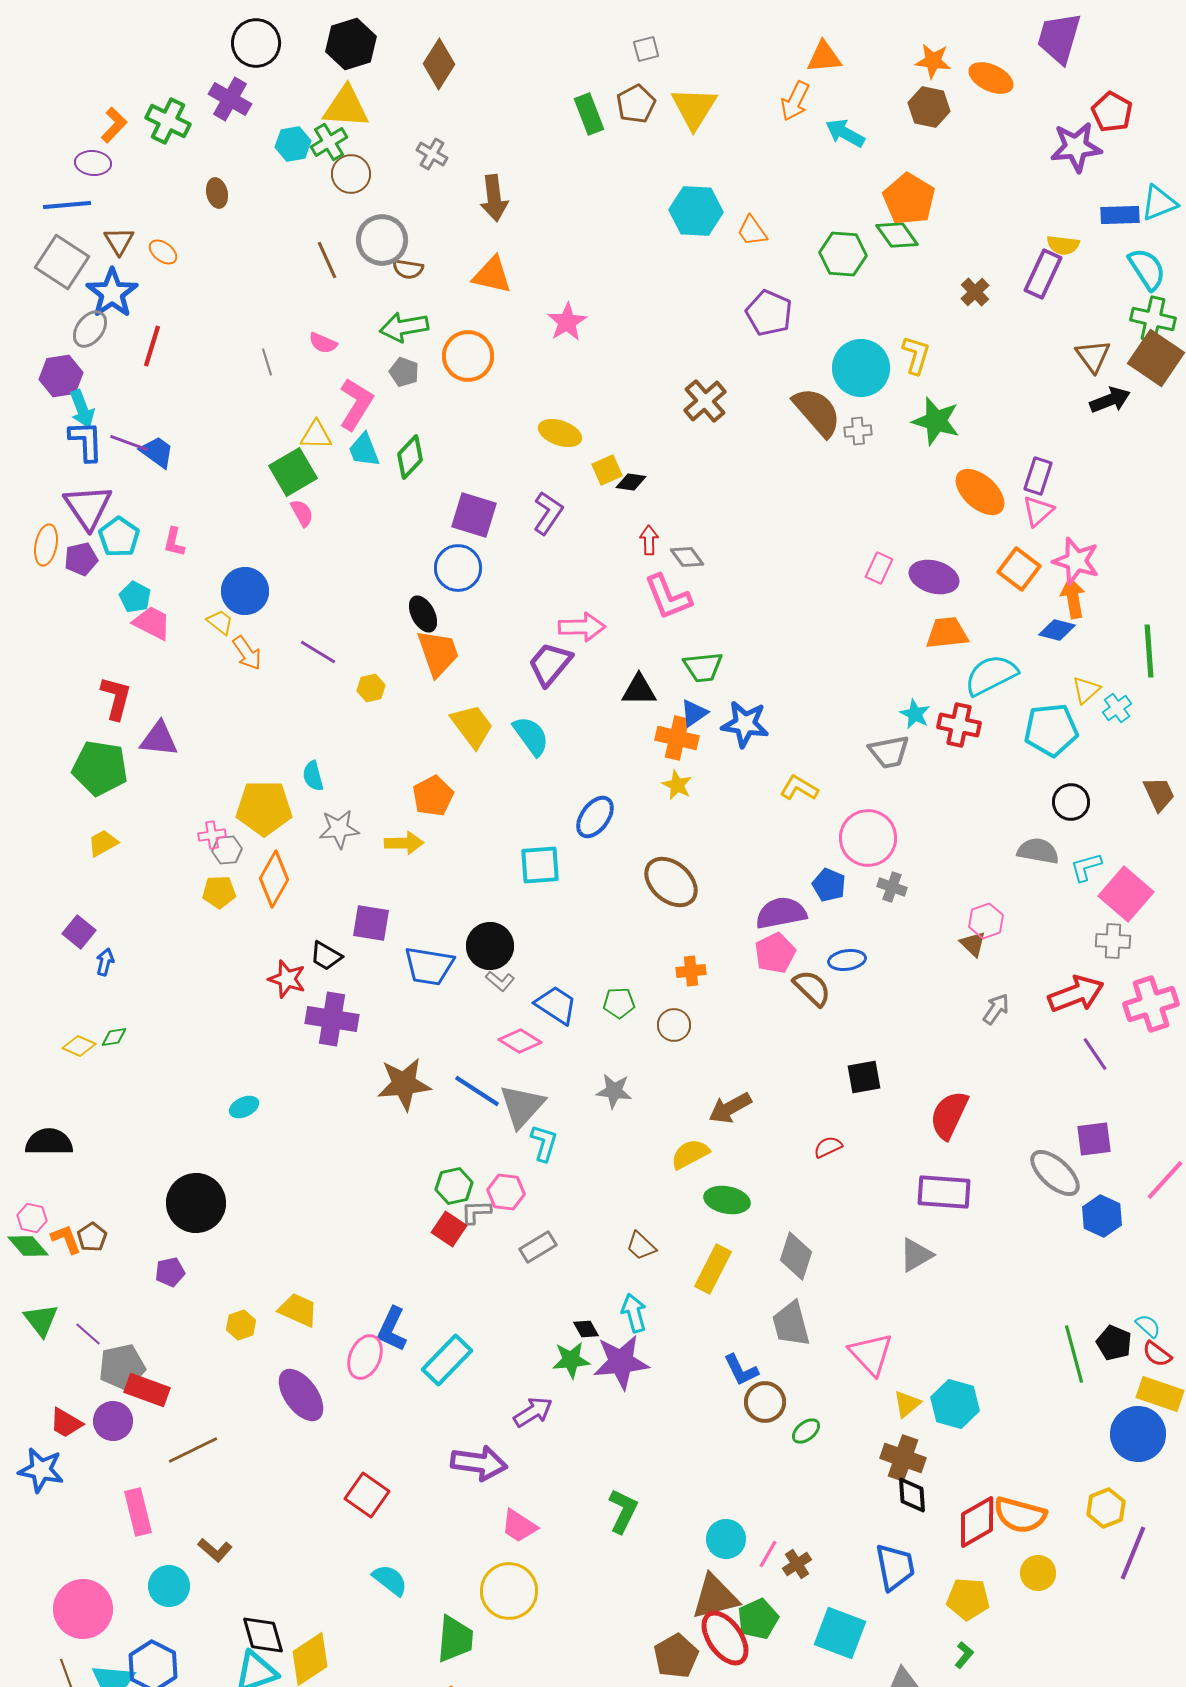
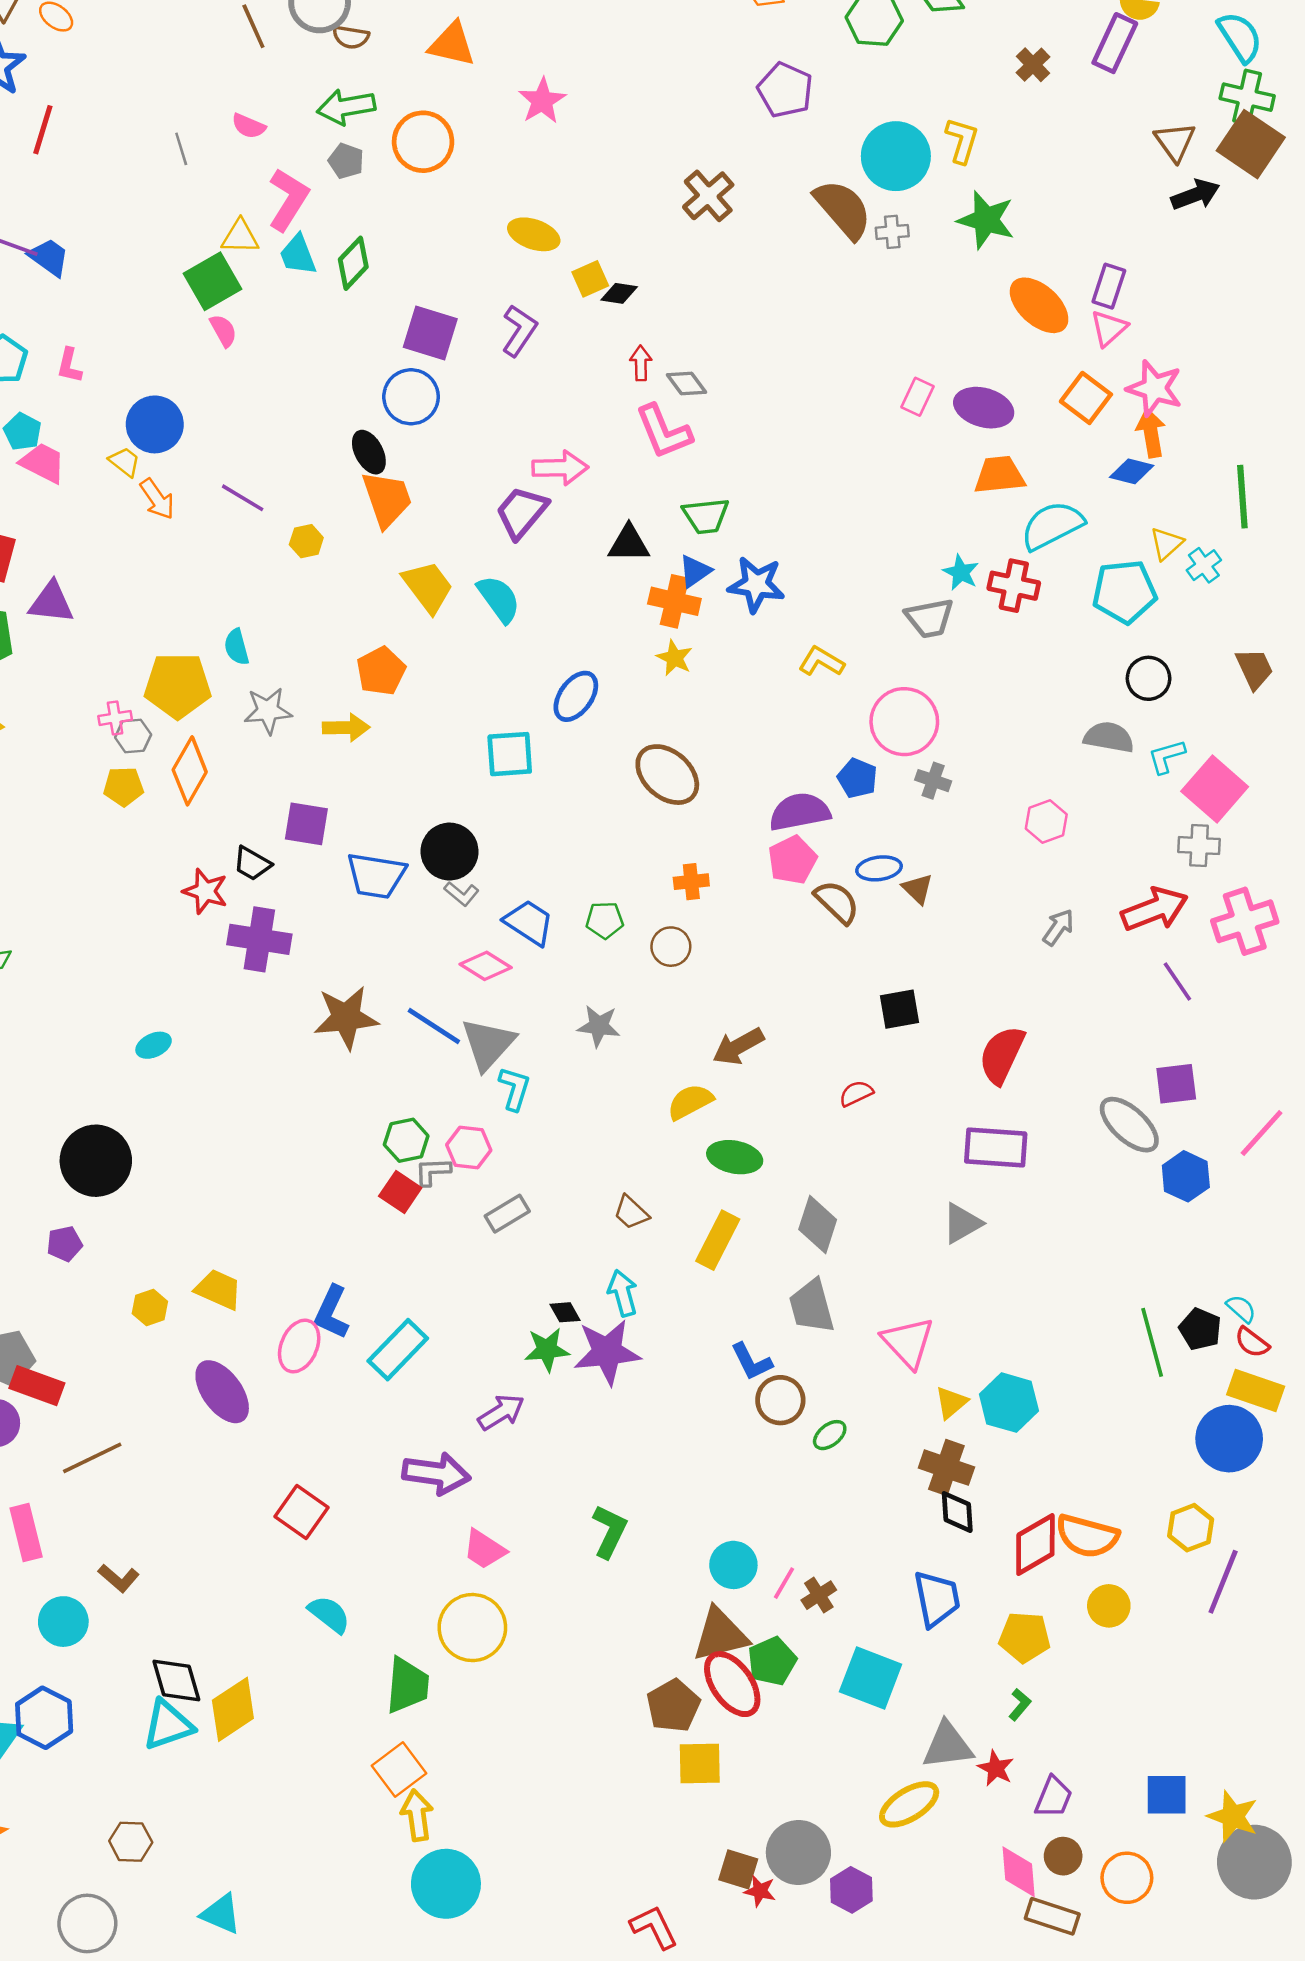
brown triangle: (973, 944) -> (918, 889), moved

